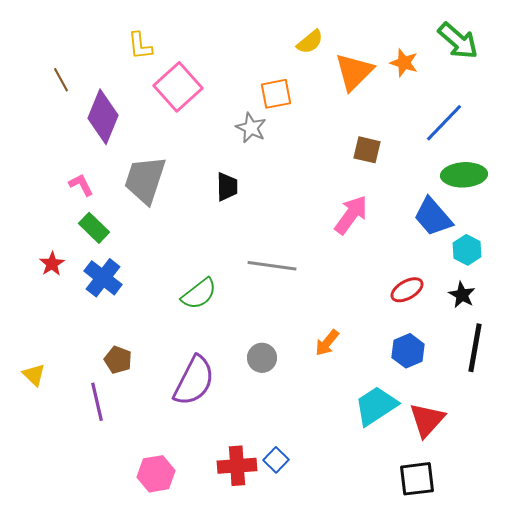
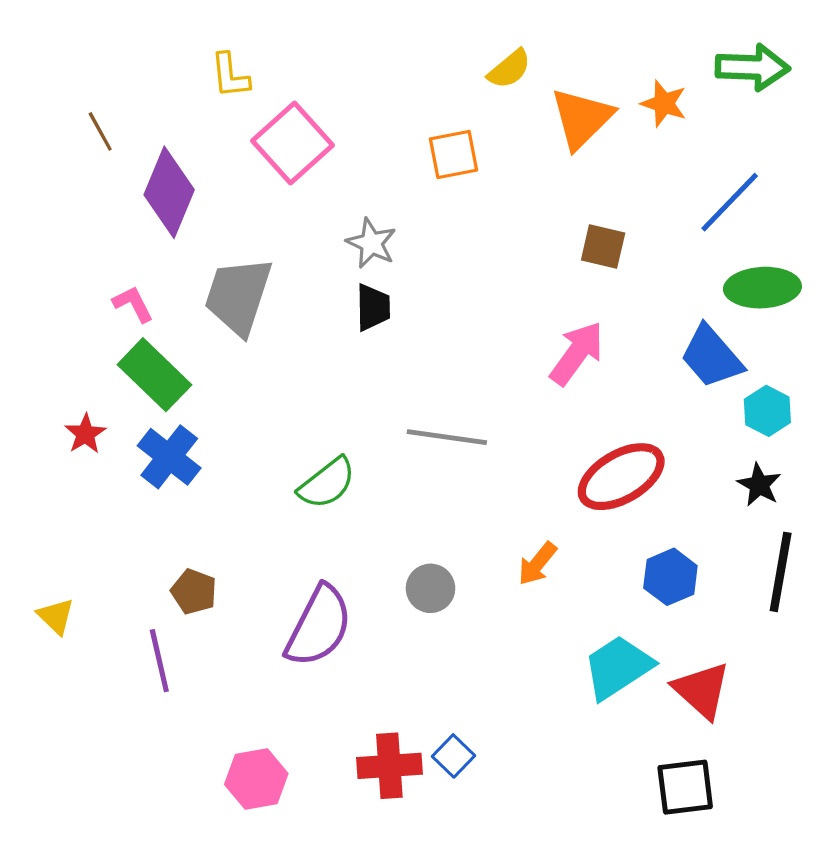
green arrow: (458, 41) -> (753, 67), turned -39
gray star: (251, 128) -> (371, 243), moved
green rectangle: (94, 228) -> (154, 375), size x1.4
red ellipse: (407, 290) -> (621, 477), moved, size x1.6
red triangle: (427, 420) -> (702, 690), turned -30

